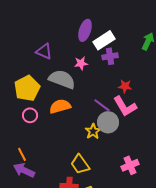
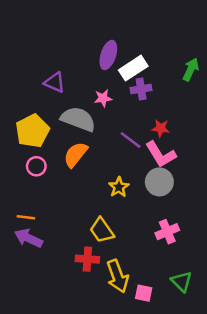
purple line: (102, 105) -> (131, 140), moved
orange semicircle: (60, 106) -> (76, 154), turned -35
gray circle: (108, 122) -> (159, 182), moved
orange line: (22, 154) -> (26, 217), turned -56

